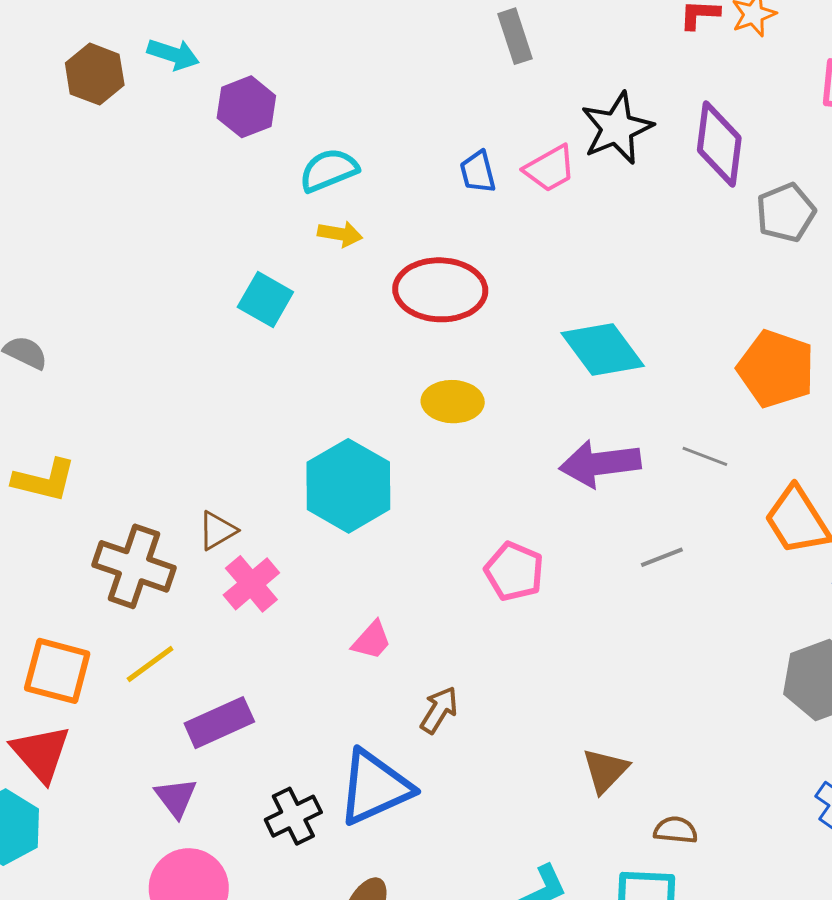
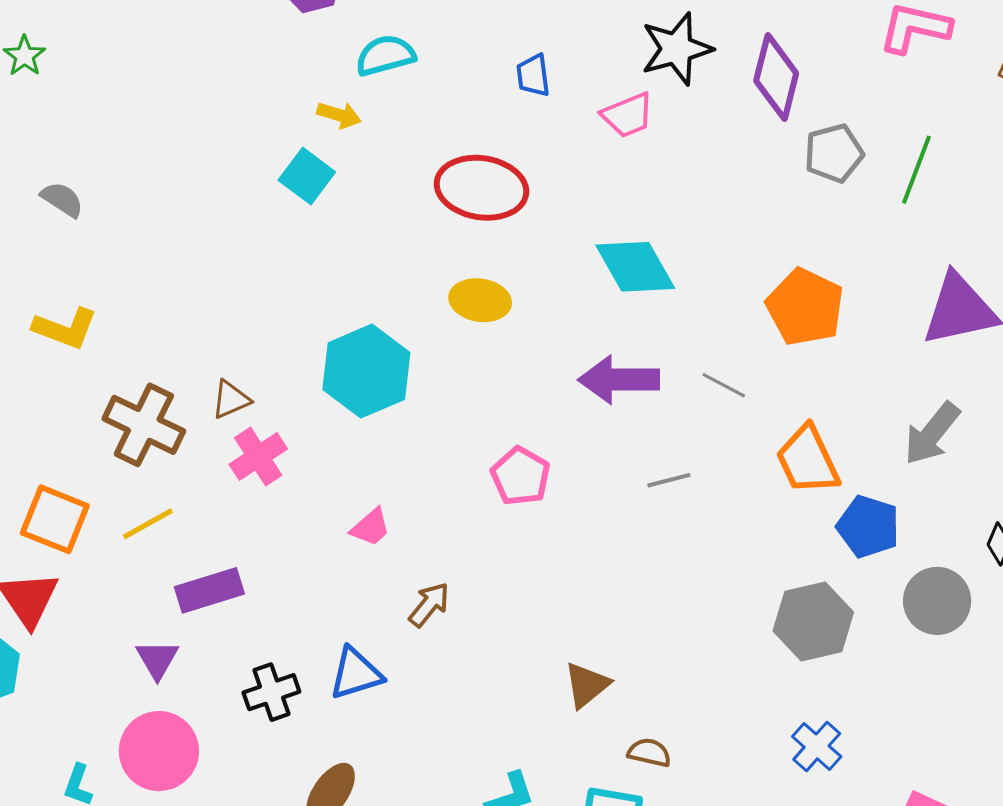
pink trapezoid: (550, 169) -> (628, 115), moved
yellow arrow: (340, 234) -> (339, 115), moved
blue triangle: (375, 787) -> (356, 674), size x0.7

